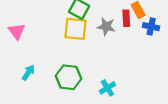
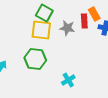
green hexagon: (68, 77) -> (35, 59), moved

